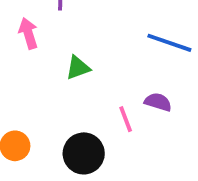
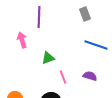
pink line: (126, 119) -> (63, 77), moved

